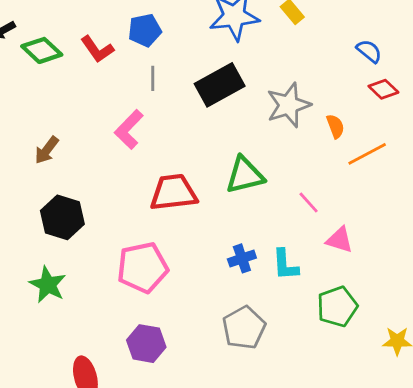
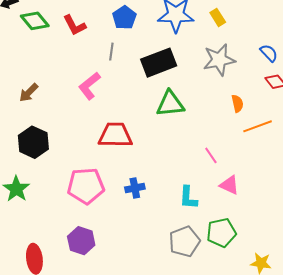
blue pentagon: (145, 30) -> (124, 18), moved, turned -30
gray star: (289, 105) -> (219, 60), moved
green triangle: (245, 175) -> (170, 104), moved
blue cross: (242, 258) -> (135, 188), moved
gray pentagon: (244, 328) -> (184, 241), moved

